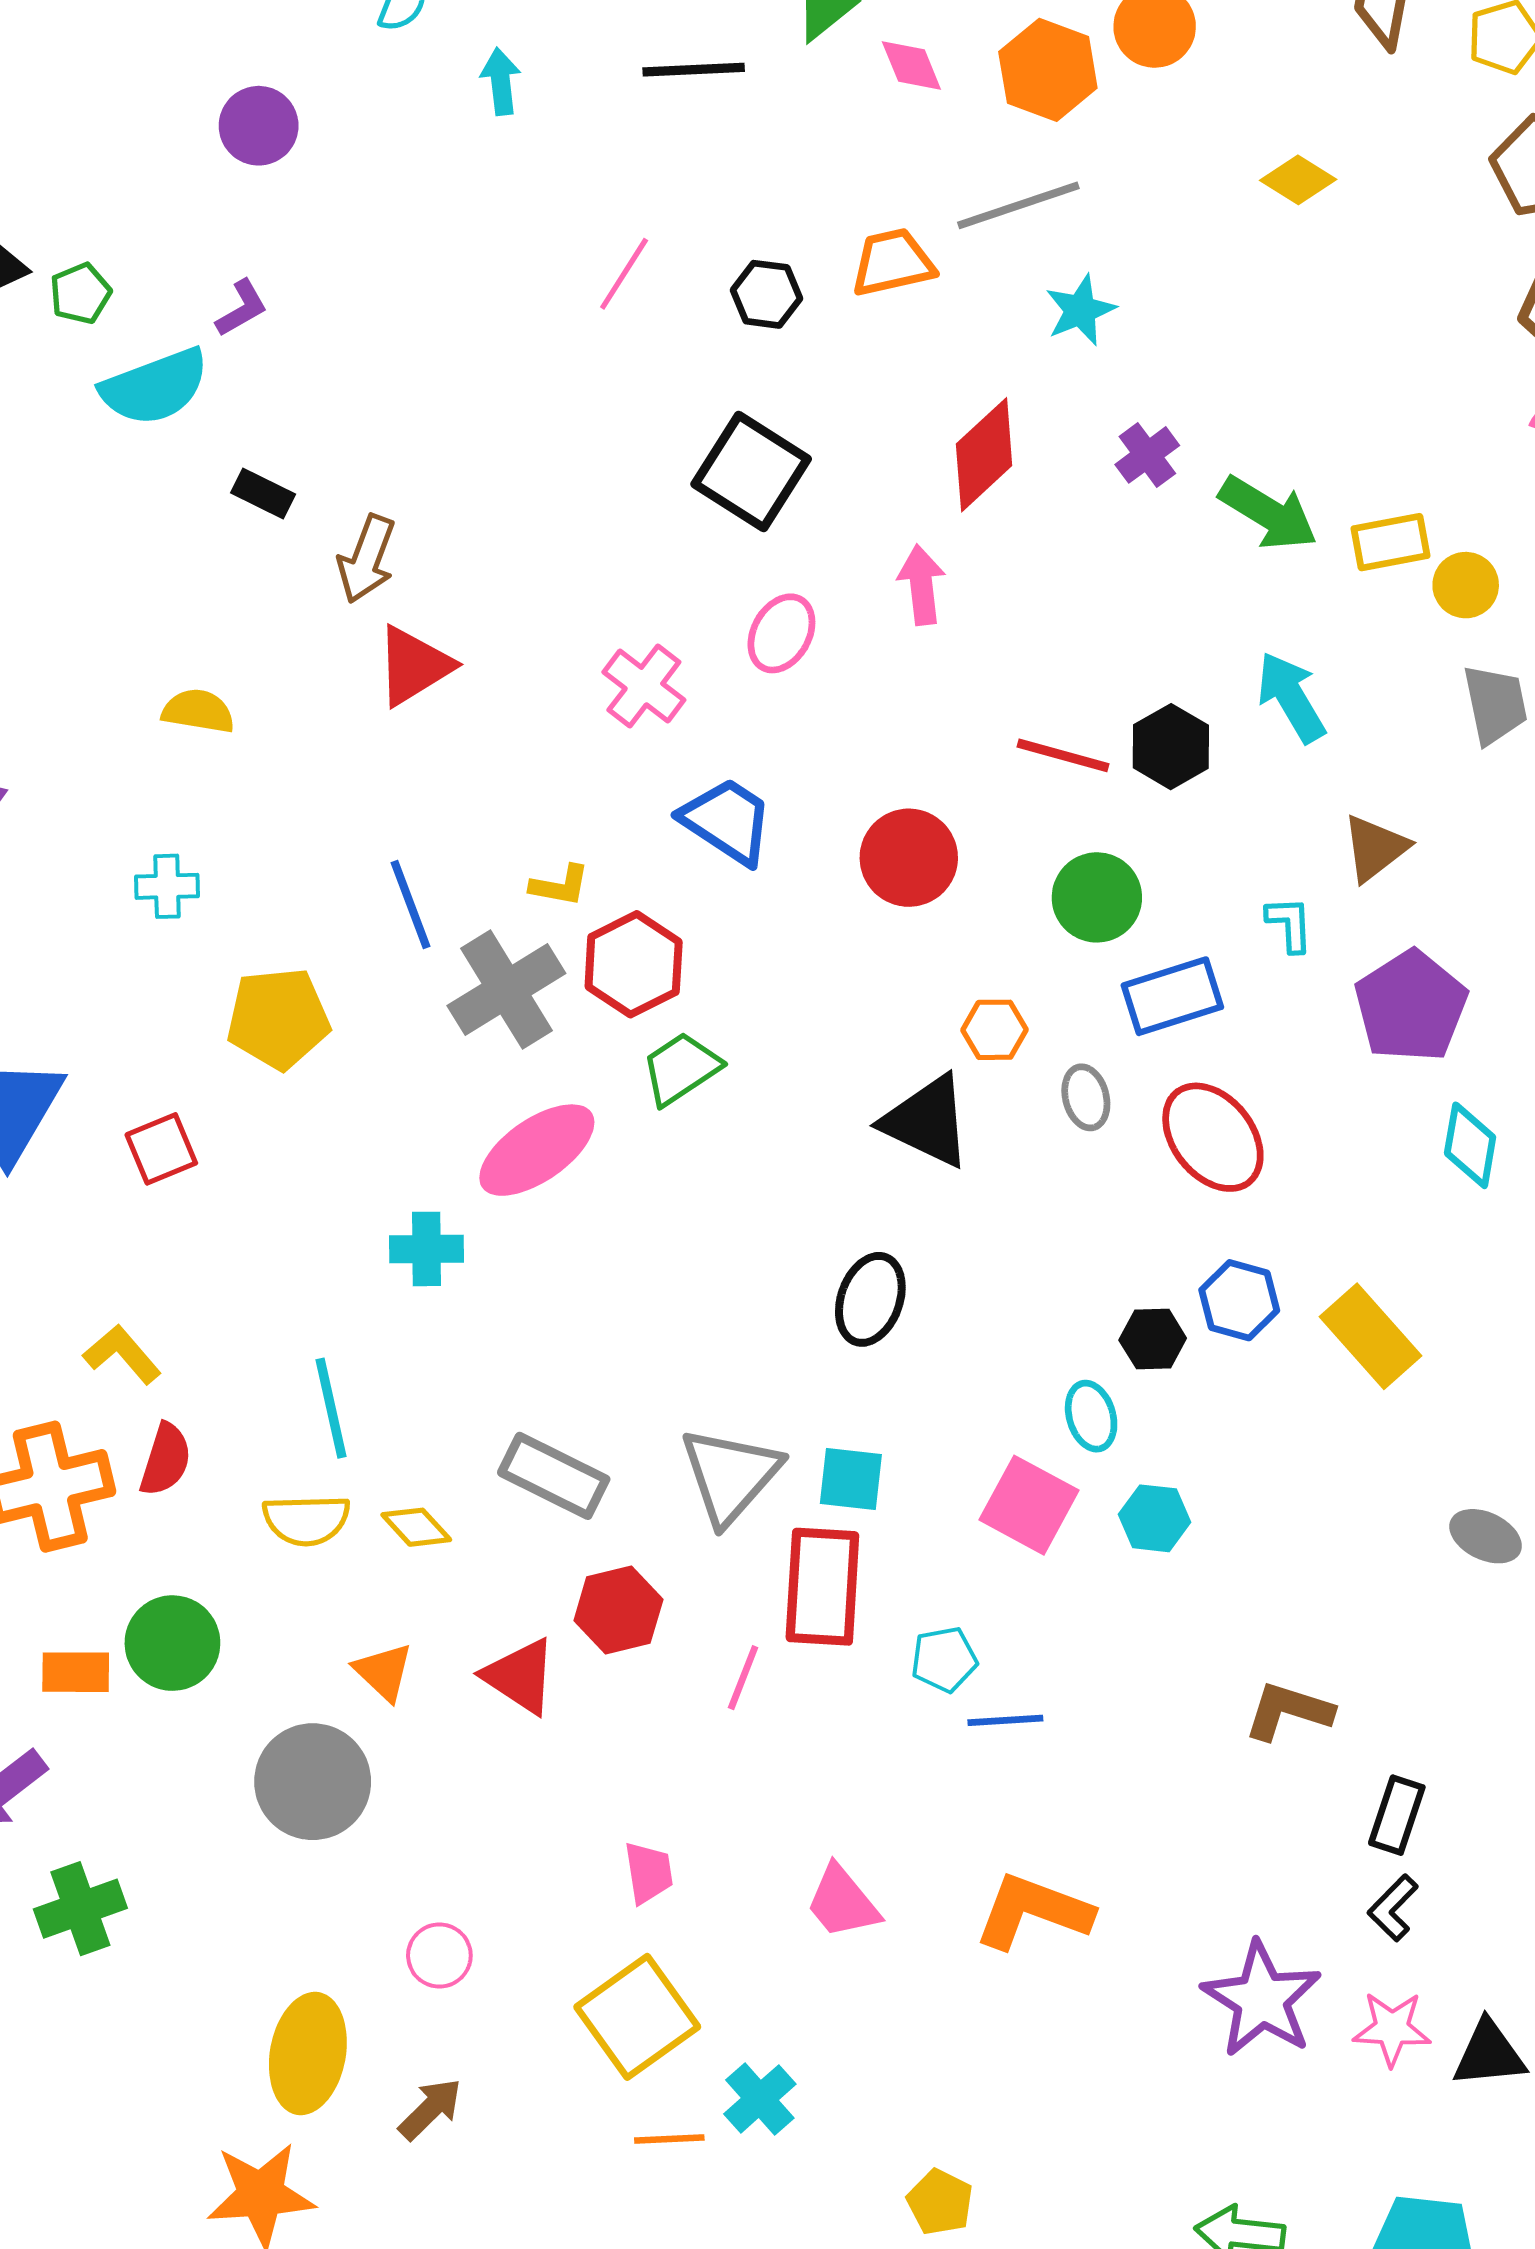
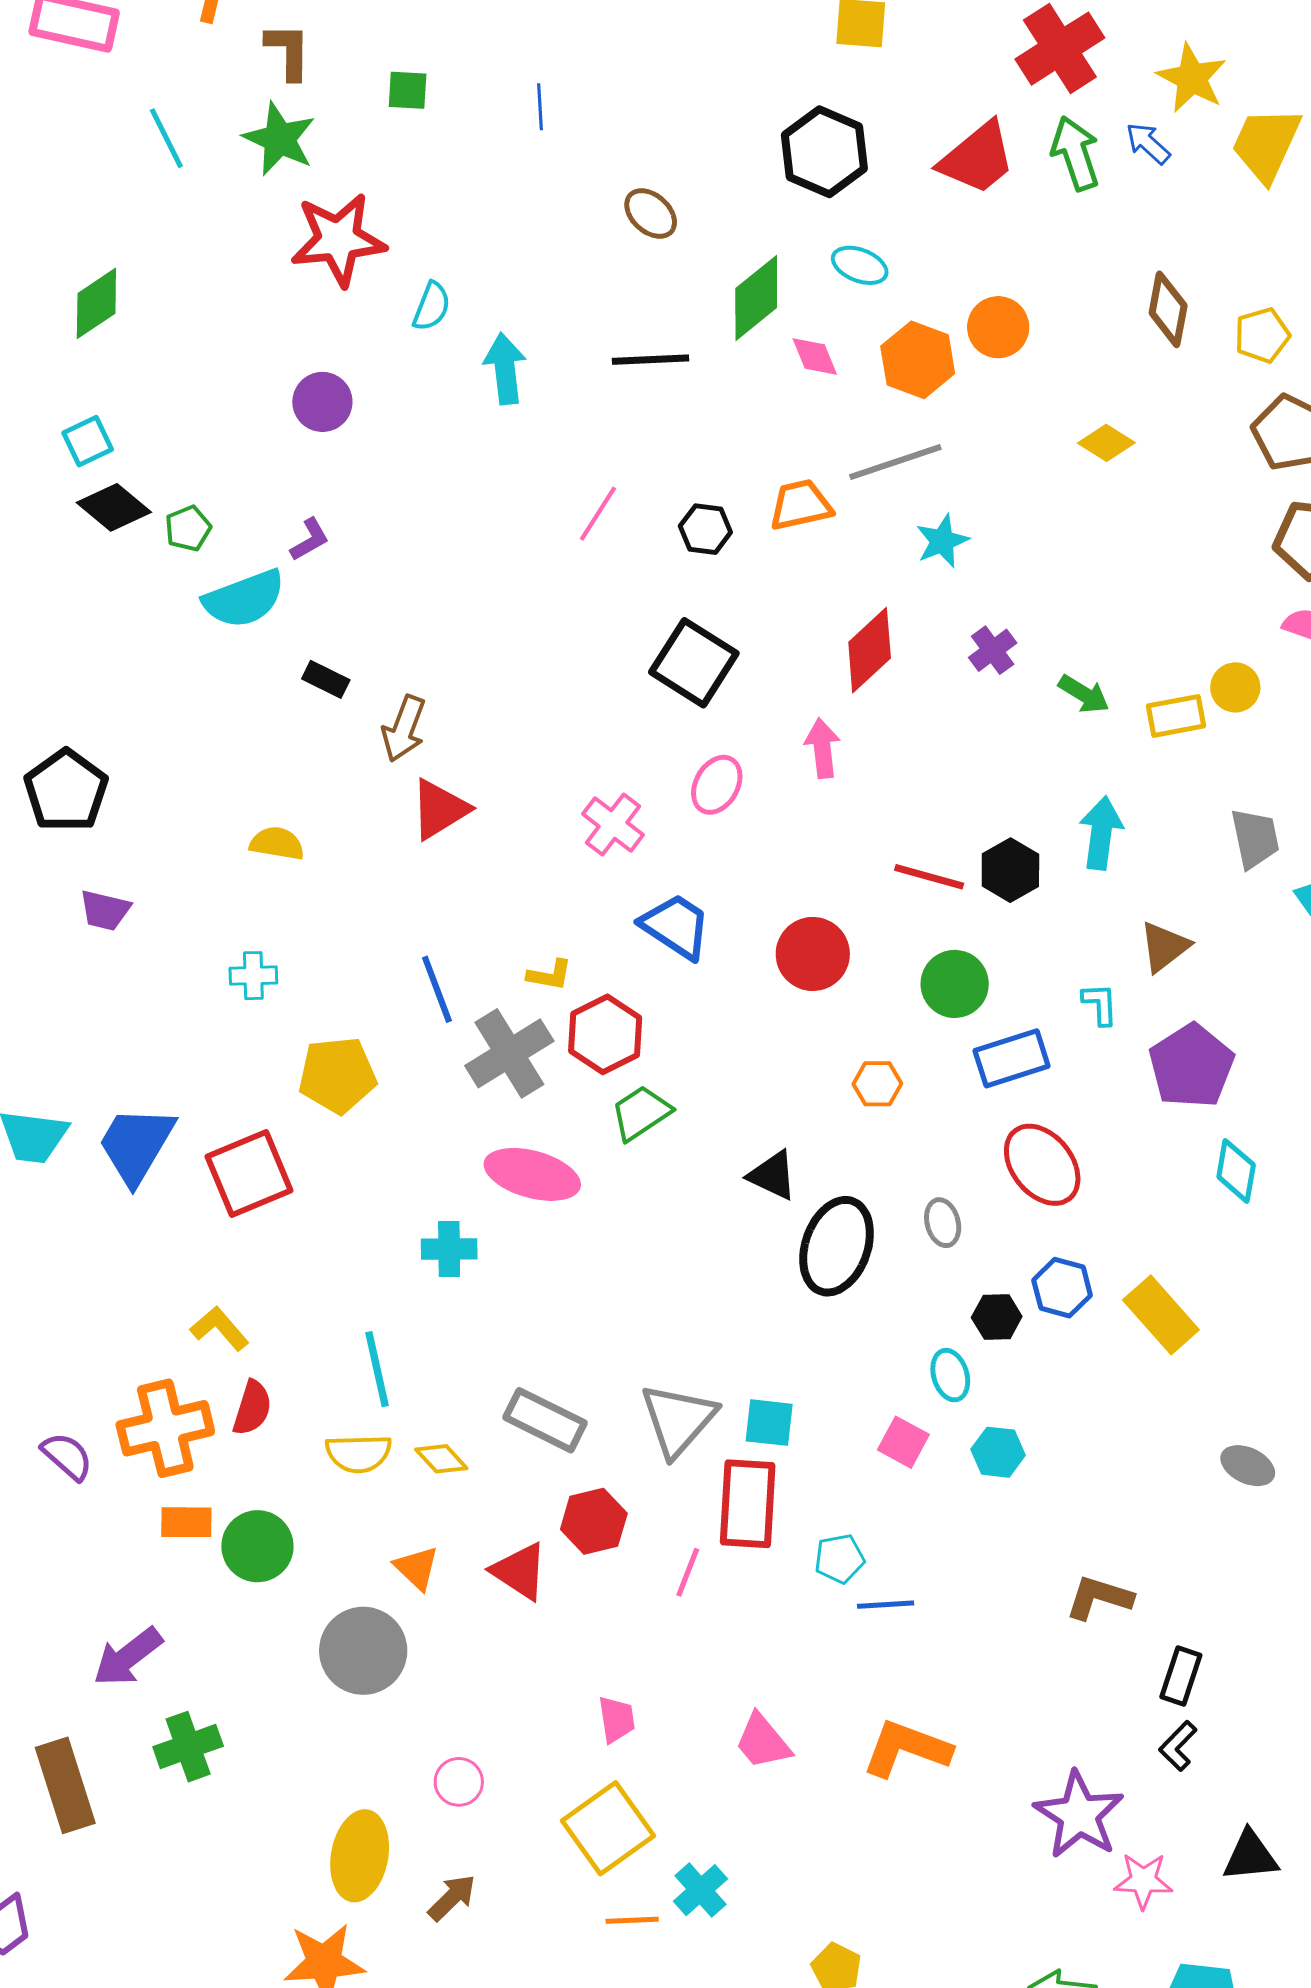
cyan arrow: (501, 81) -> (505, 369), size x1.4
green arrow: (1268, 513) -> (1084, 694), size x0.7
yellow circle: (1466, 585) -> (1235, 687), moved
cyan arrow: (1291, 697) -> (1101, 833), turned 38
gray ellipse: (1086, 1097) -> (943, 1223), moved
black triangle: (927, 1121) -> (772, 1175), moved, size x0.7
red square: (161, 1149) -> (249, 1174), size x1.6
pink ellipse: (537, 1150) -> (532, 1174), turned 50
black ellipse: (870, 1299) -> (837, 1246), moved, size x1.4
pink square: (1029, 1505) -> (903, 1442), size x0.7
orange rectangle: (76, 1672) -> (186, 1522), moved
pink star: (1392, 2029) -> (1143, 1881), moved

